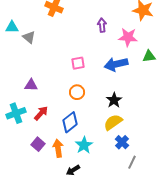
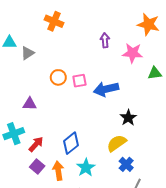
gray triangle: (29, 37) -> (28, 53), turned 48
blue arrow: (116, 64) -> (106, 89), moved
orange circle: (77, 92) -> (58, 77), moved
black star: (114, 100) -> (128, 118), moved
red arrow: (41, 113) -> (36, 144), moved

